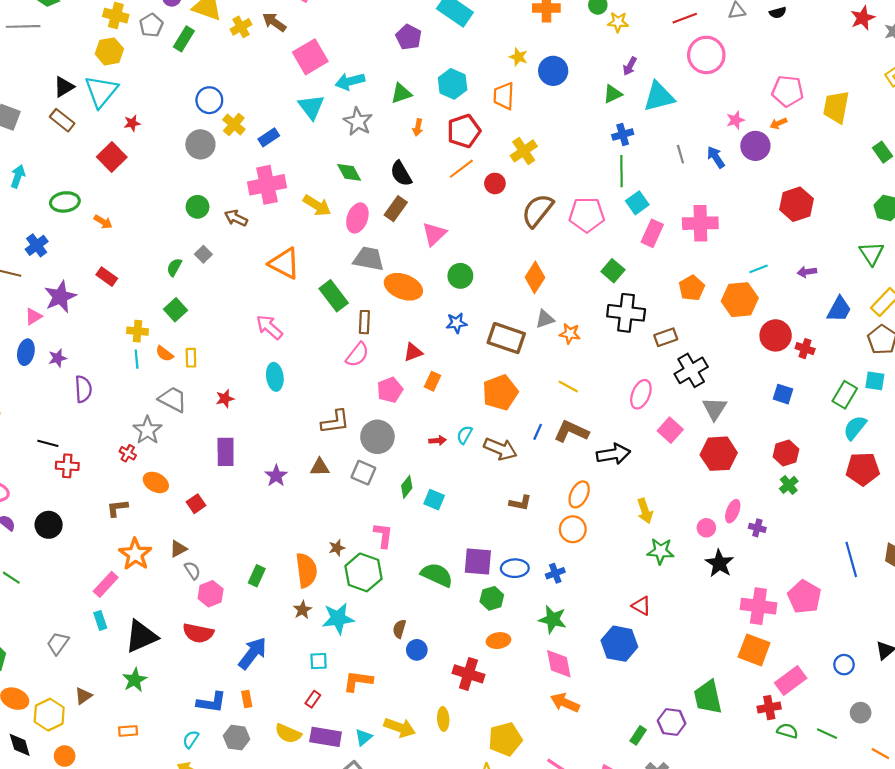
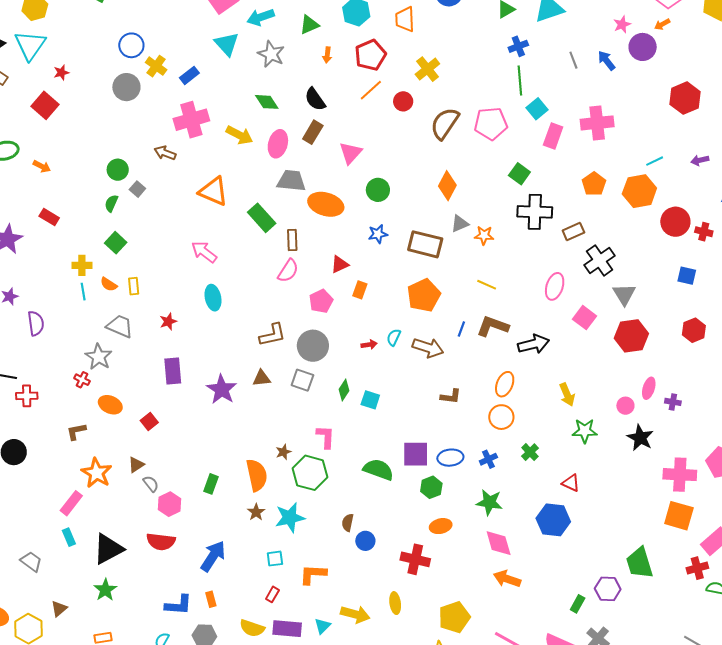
green circle: (198, 207) -> (118, 170), moved
purple star: (276, 476) -> (222, 389), size x1.4
green cross: (789, 485) -> (530, 452), moved
gray trapezoid: (58, 643) -> (31, 562), turned 95

